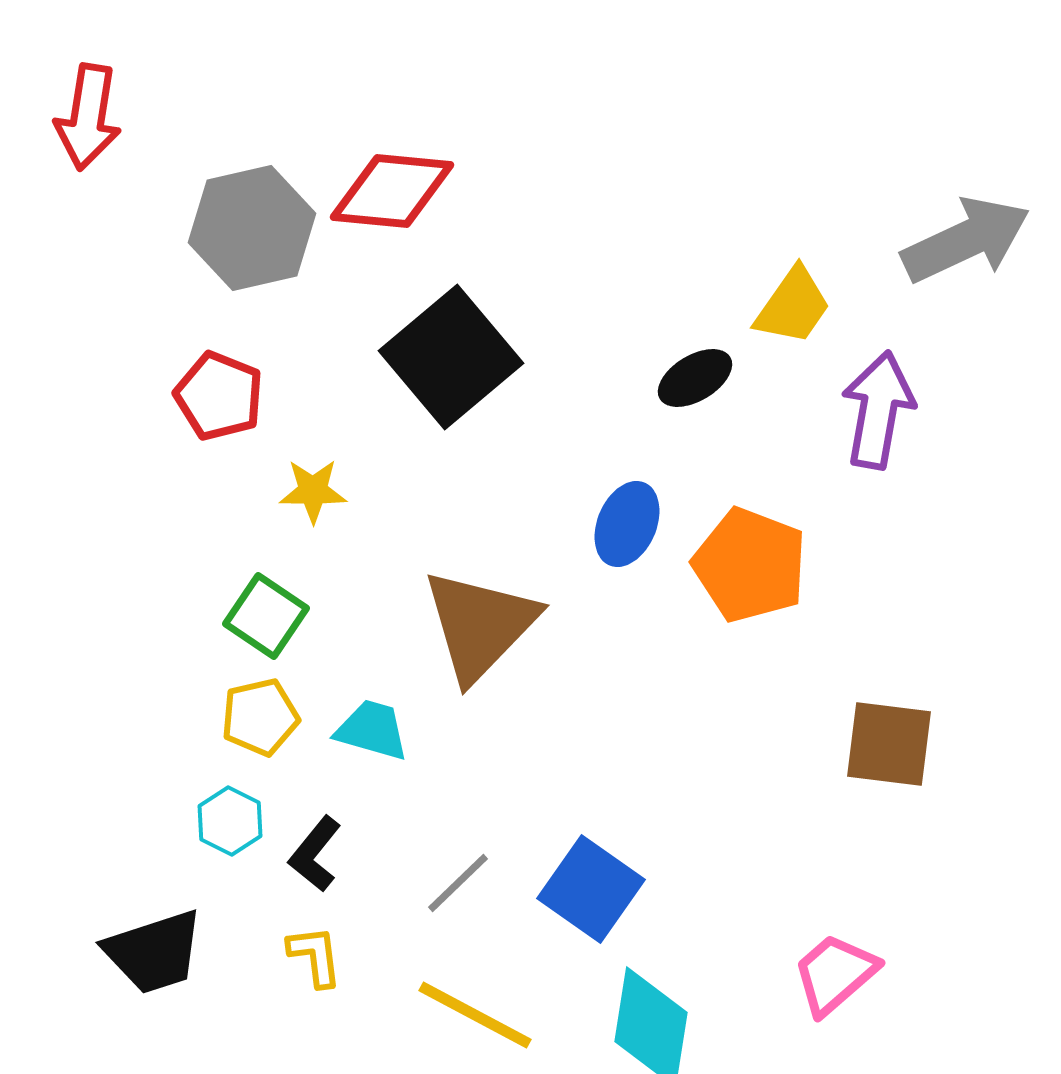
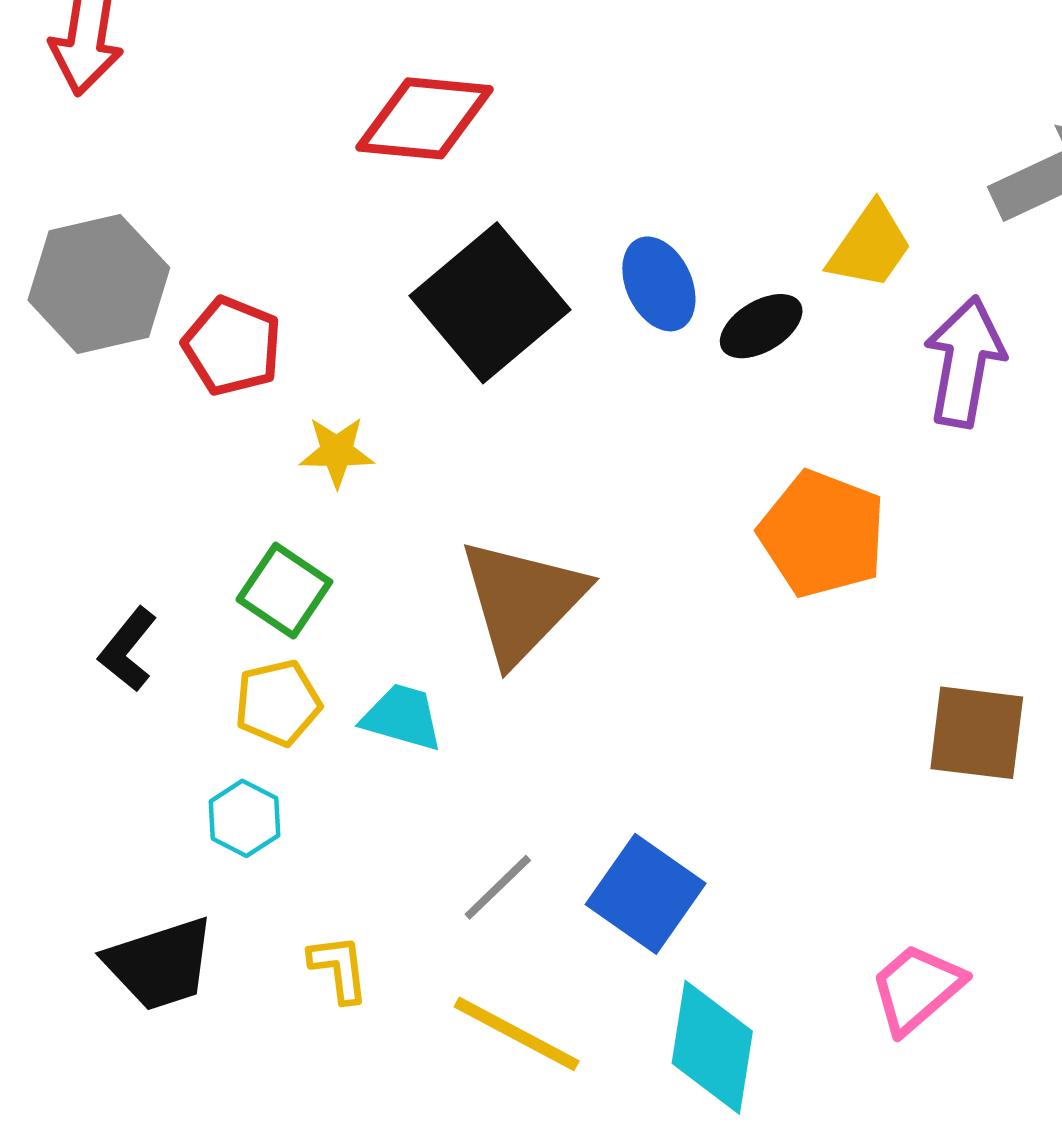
gray hexagon: (252, 228) -> (99, 284), moved
blue ellipse: (627, 524) -> (659, 284), moved, turned -48
black L-shape: (315, 854) -> (128, 649), moved

